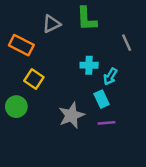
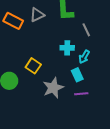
gray line: (127, 43) -> (86, 30), moved
orange rectangle: (21, 45) -> (13, 21), moved
yellow square: (34, 79) -> (33, 66), moved

